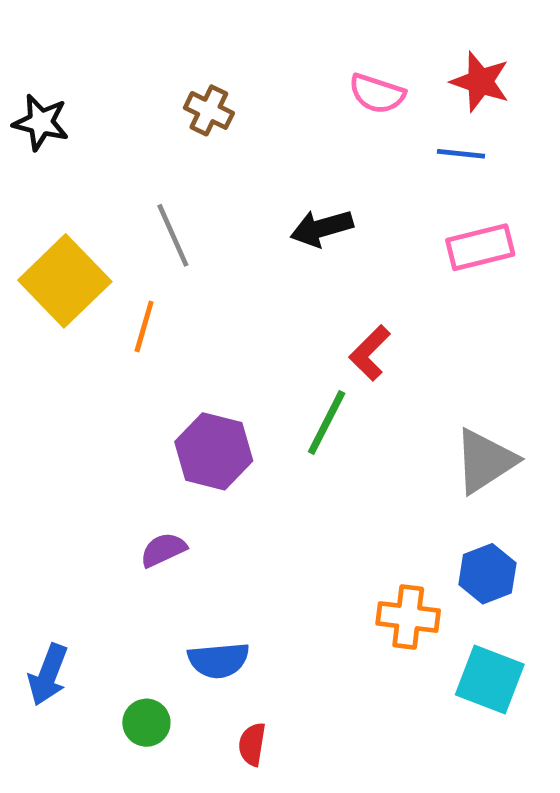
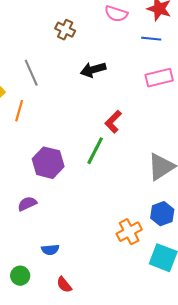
brown cross: (209, 110) -> (65, 30), moved
orange cross: (408, 617) -> (129, 232), turned -35
blue semicircle: (218, 660) -> (50, 250), size x0.7
red semicircle: (252, 744) -> (64, 285), turned -48

